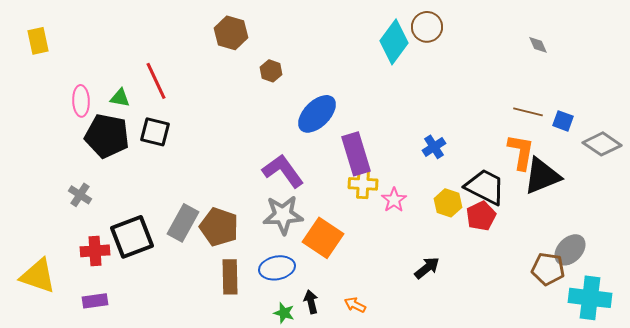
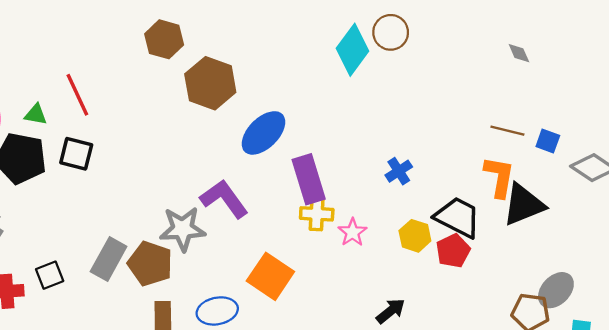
brown hexagon: (271, 71) -> (210, 83), size x2.0
gray star: (283, 215) -> (183, 229), moved
black square: (132, 237) -> (50, 275), size x0.6

